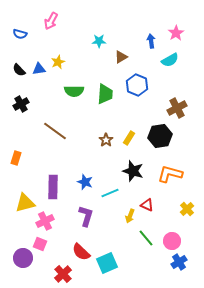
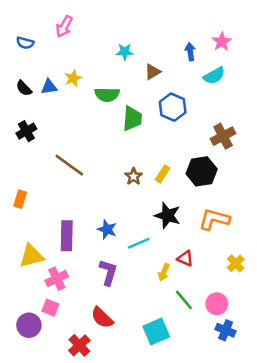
green semicircle: (74, 91) -> (107, 95), moved
blue cross: (179, 262) -> (226, 330), turned -35
cyan square: (107, 263) -> (156, 331), moved

